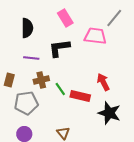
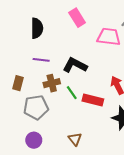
black L-shape: (59, 48) -> (75, 65), moved, turned 35

